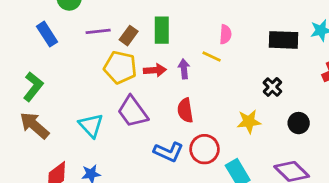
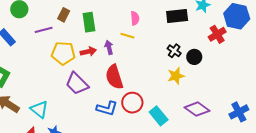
brown rectangle: (129, 36) -> (64, 15), moved
red semicircle: (185, 110) -> (114, 77), size x1.4
yellow star: (249, 122) -> (176, 76), moved
black circle: (299, 123) -> (194, 57), moved
cyan triangle: (91, 125) -> (39, 109), moved

